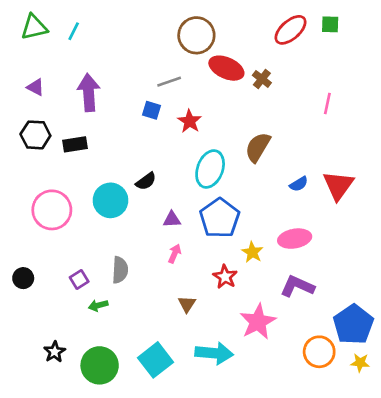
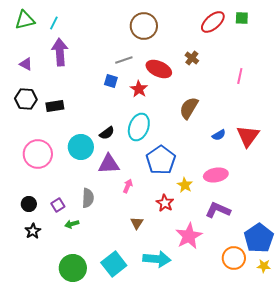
red ellipse: (226, 68) -> (159, 69), moved
purple arrow: (89, 93) -> (60, 52), moved
cyan ellipse: (210, 169) -> (139, 127), moved
purple triangle: (172, 219) -> (109, 164), moved, size x1.6
black circle: (23, 278) -> (29, 204), moved
black star: (55, 352) -> (33, 231), moved

